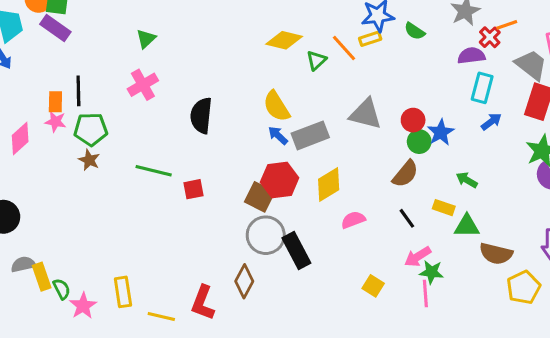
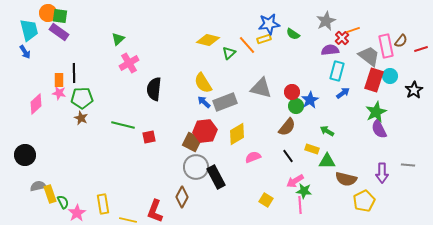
pink cross: (143, 85) -> (129, 63), moved

